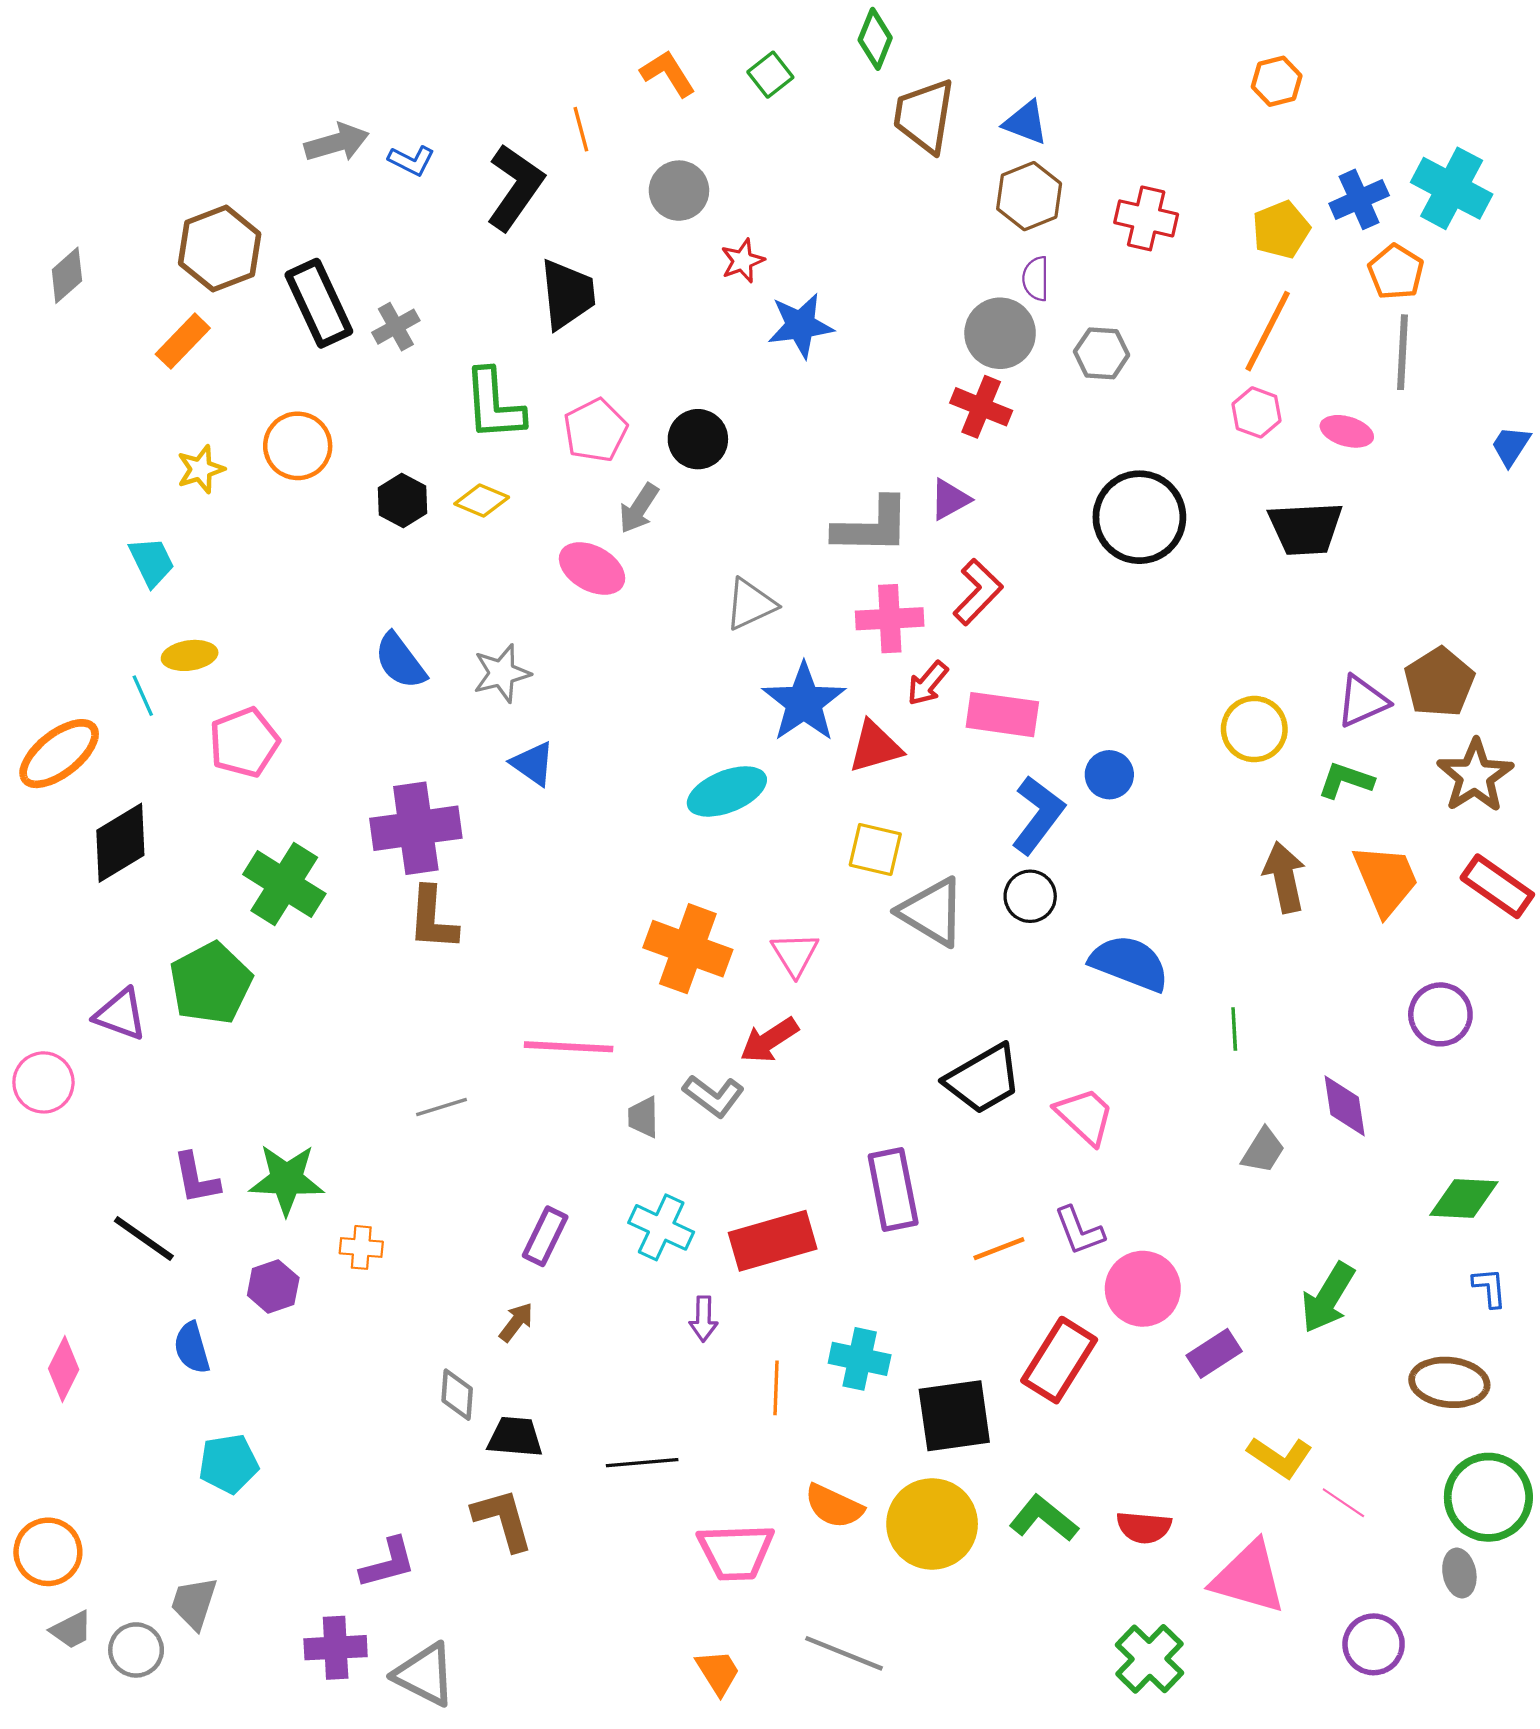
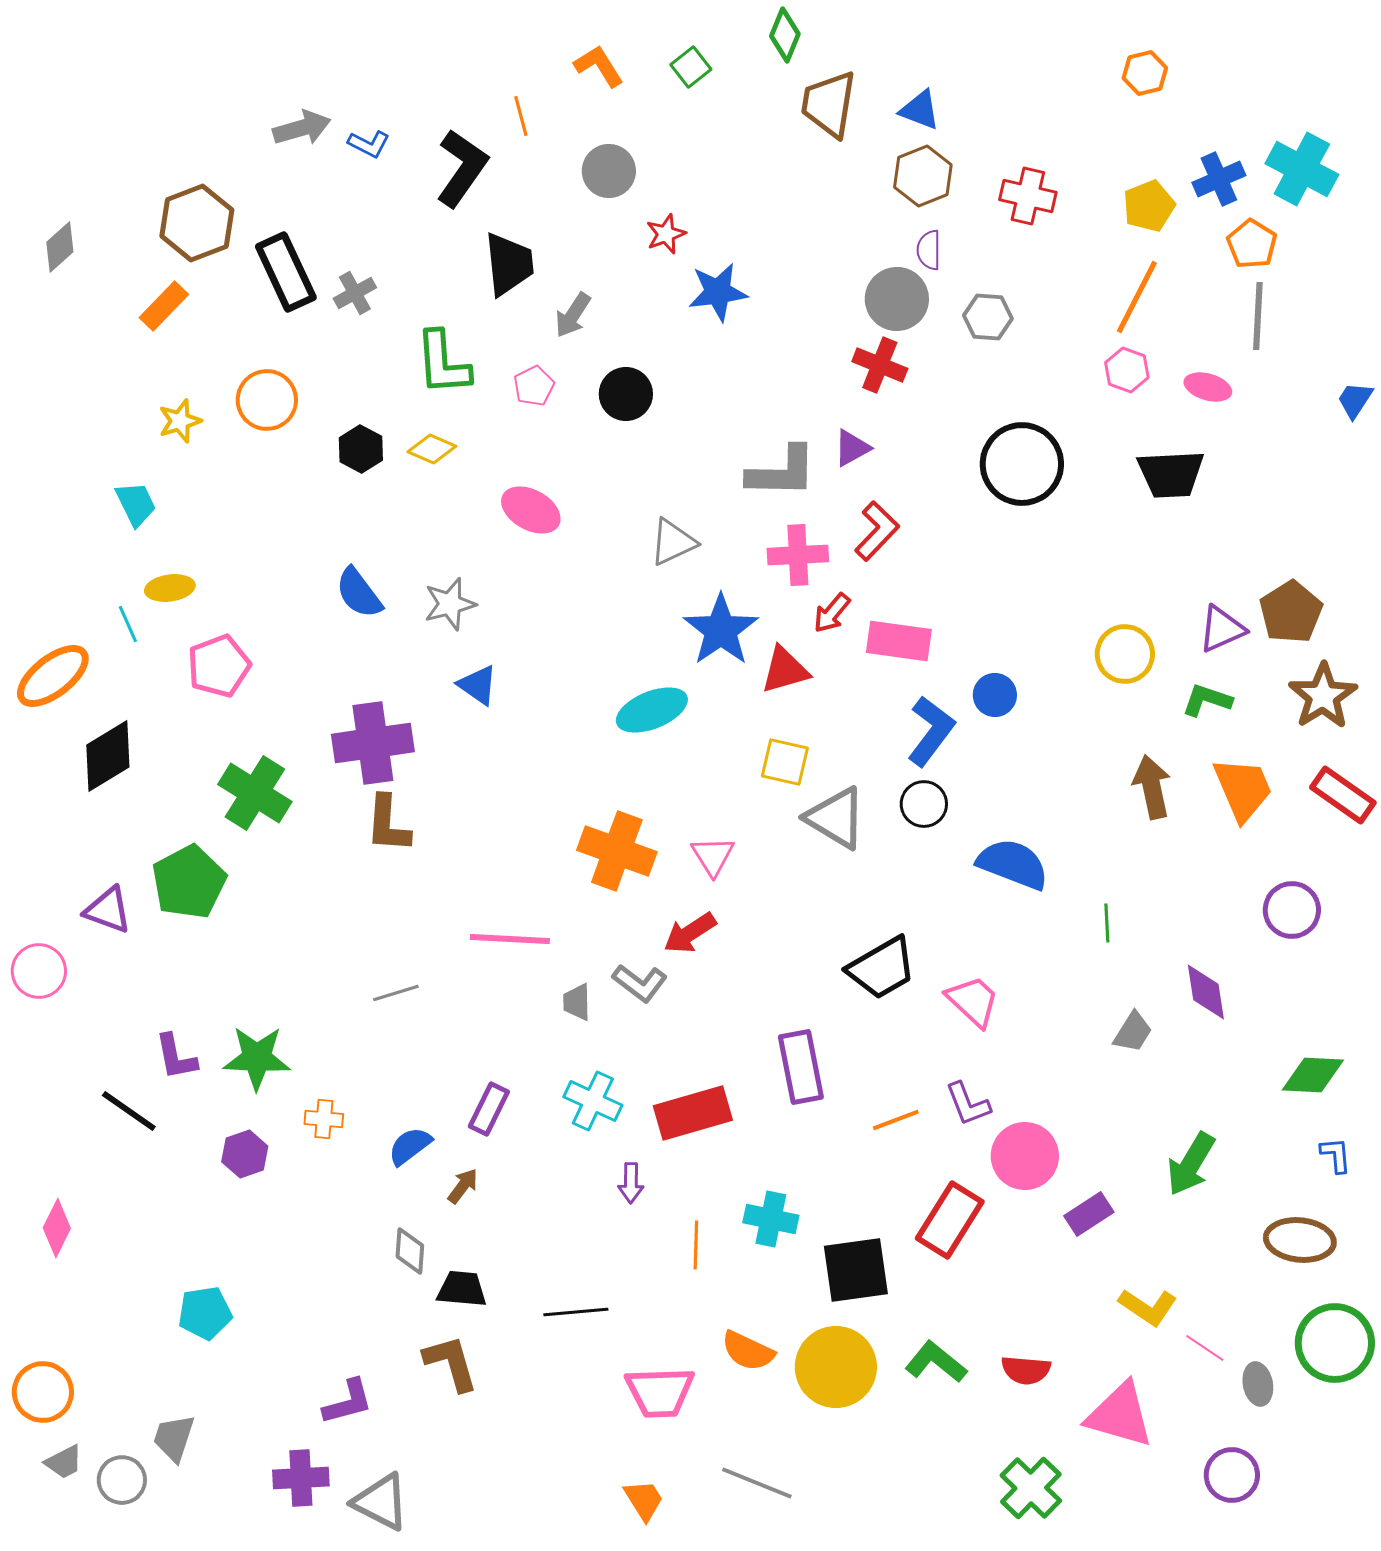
pink pentagon: (595, 430) -> (534, 386), size x0.7
gray arrow: (639, 508) -> (573, 315), moved
blue semicircle: (192, 1348) -> (410, 1146), moved, turned 69
gray ellipse: (1459, 1573) -> (1258, 1384), moved

